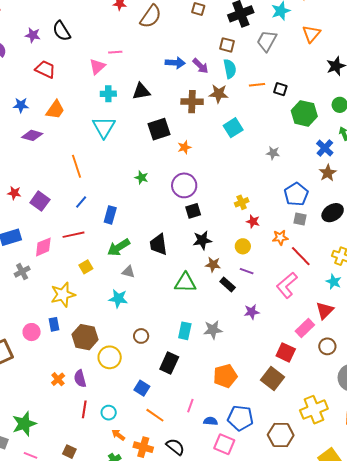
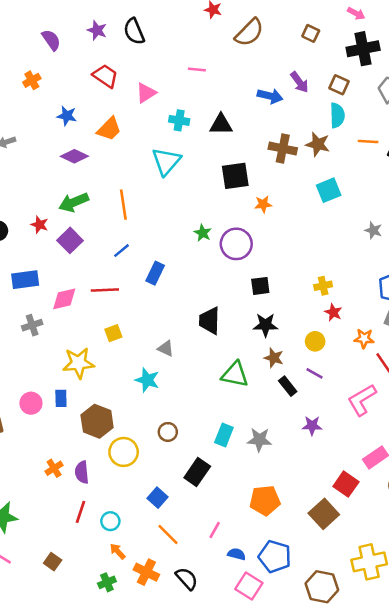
pink triangle: (97, 66) -> (146, 93), moved
purple arrow: (200, 66) -> (299, 82), moved
purple circle: (184, 185) -> (236, 244), moved
green arrow: (119, 247) -> (74, 202), moved

